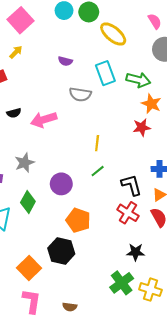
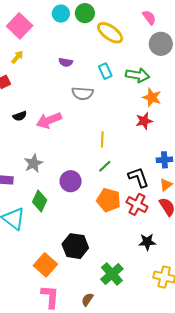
cyan rectangle: (105, 73) -> (105, 71), size x0.7
orange pentagon: (78, 220) -> (109, 200), moved
green cross: (122, 283) -> (112, 274), moved
brown semicircle: (70, 307) -> (87, 299), turned 120

